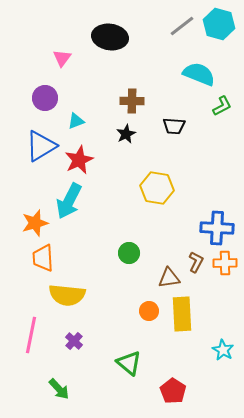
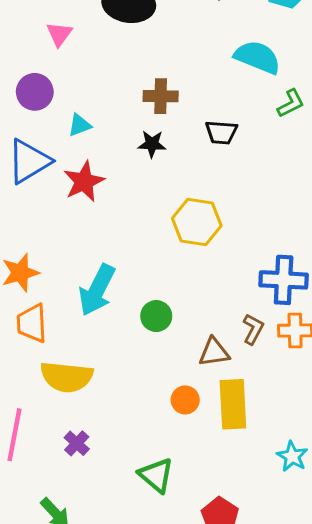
black star: (126, 134) -> (152, 144), turned 30
cyan arrow: (69, 201) -> (97, 290), moved

